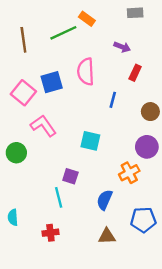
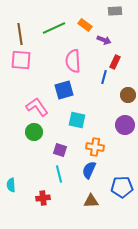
orange rectangle: (87, 19) -> (85, 25), moved
blue square: (52, 82) -> (64, 90), moved
pink square: (23, 93) -> (21, 60), moved, turned -35
blue line: (113, 100) -> (104, 77), moved
green circle: (16, 153) -> (34, 132), moved
orange cross: (129, 173) -> (95, 147), moved, turned 36
cyan line: (59, 197) -> (59, 174), moved

